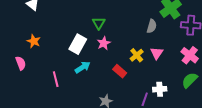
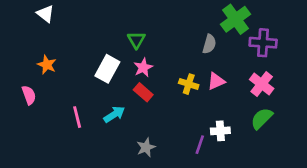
pink triangle: (157, 53) -> (216, 81), turned 32
yellow cross: (137, 55) -> (189, 84), turned -32
cyan arrow: (83, 67) -> (114, 114), moved
red rectangle: (120, 71) -> (143, 92), moved

